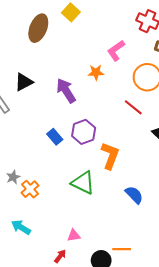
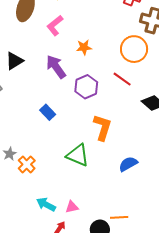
pink L-shape: (116, 51) -> (55, 25), moved
purple hexagon: (84, 132) -> (86, 87), moved
blue semicircle: (134, 195) -> (128, 164), turned -72
cyan arrow: (21, 227) -> (46, 204), moved

